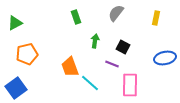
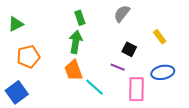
yellow rectangle: (156, 18) -> (160, 37), moved, turned -48
green arrow: (95, 41) -> (76, 42), moved, size x1.5
blue ellipse: (165, 58) -> (163, 72), moved

